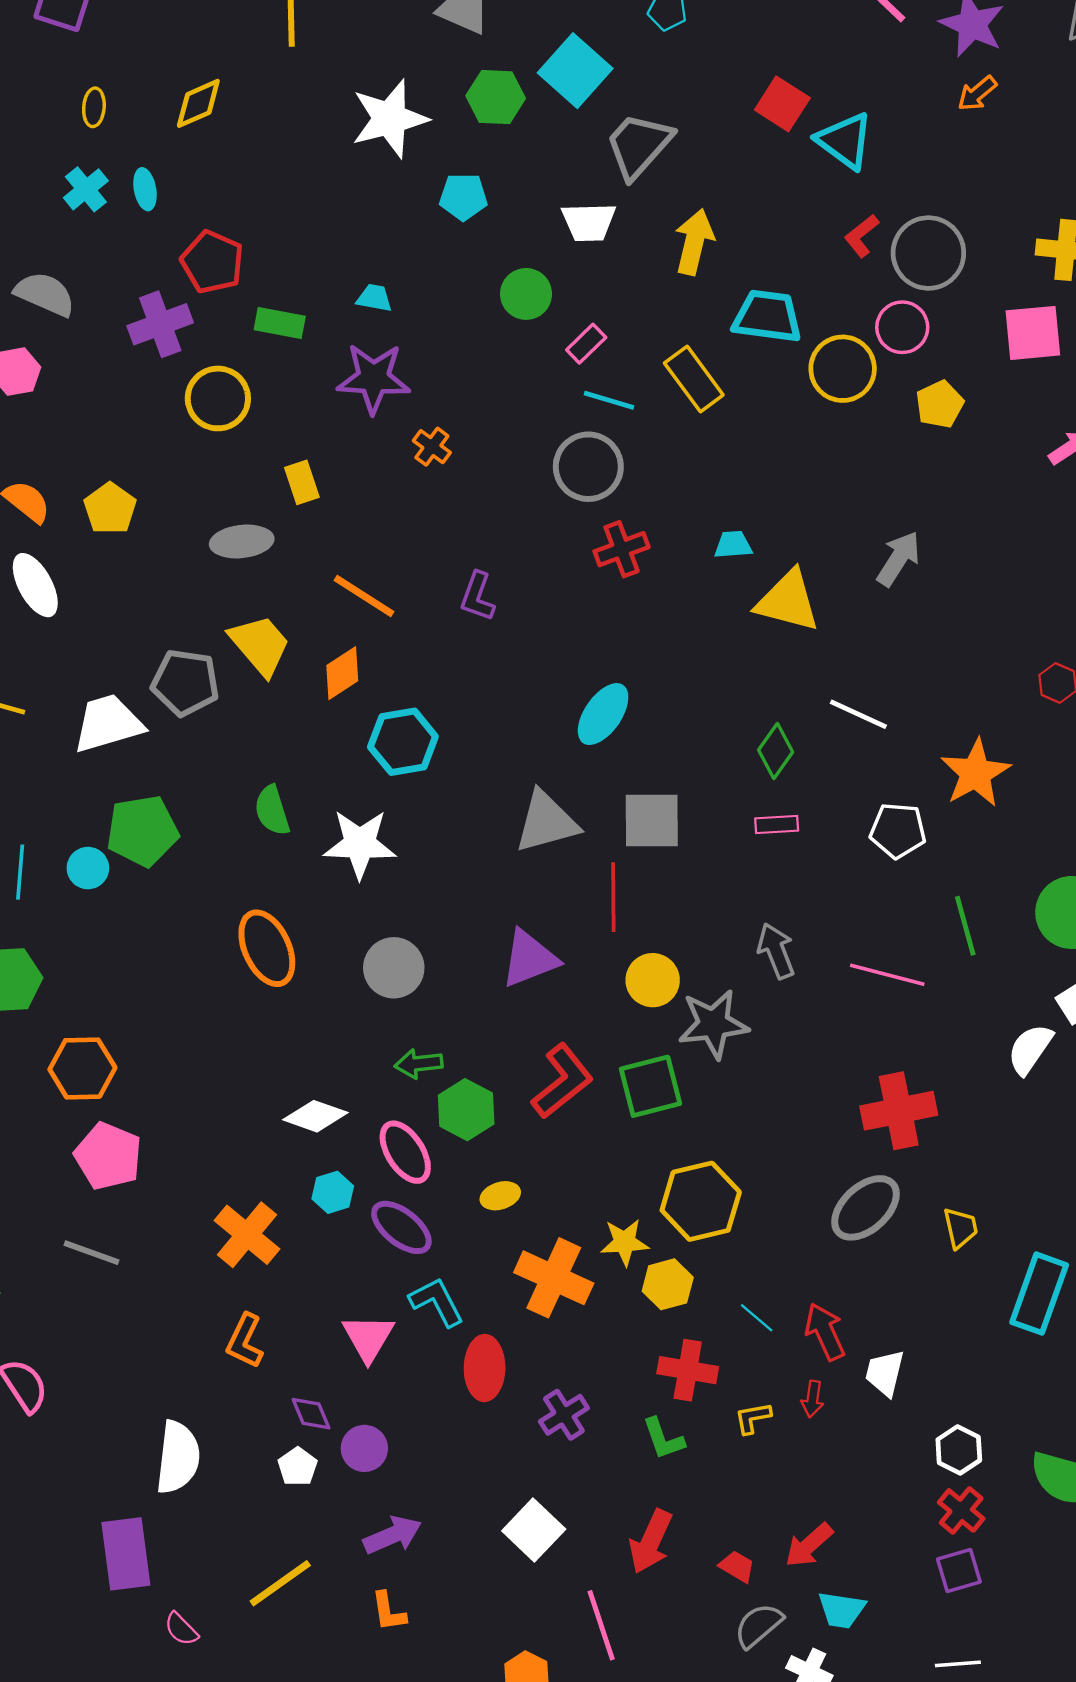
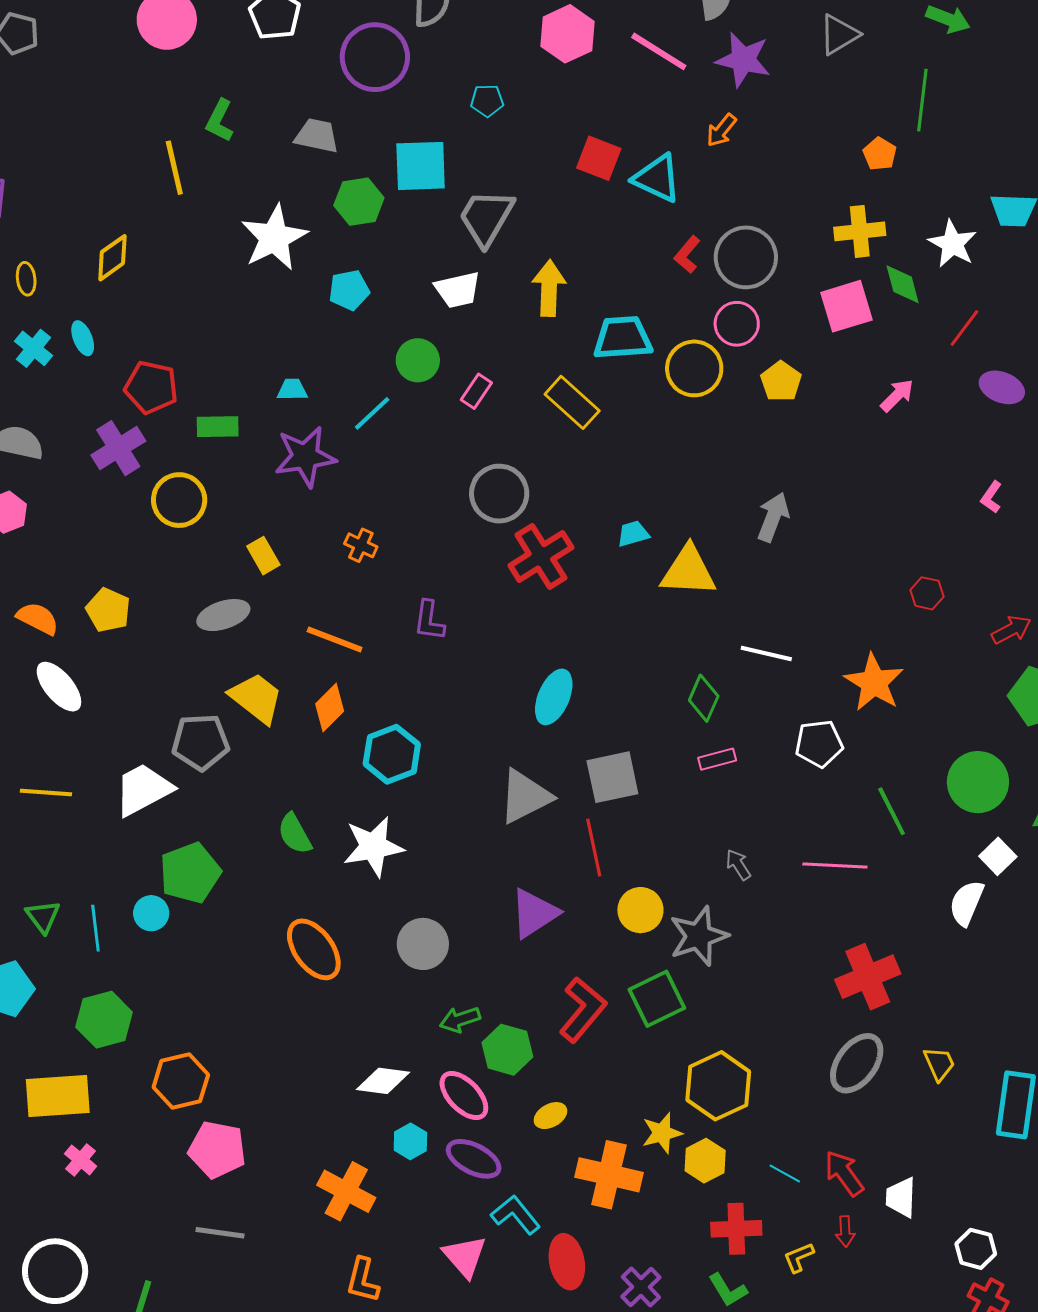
cyan square: (575, 71) -> (421, 166), turned -32
orange arrow: (977, 93) -> (721, 130), moved
cyan line: (609, 400) -> (372, 413), moved, turned -48
orange cross: (432, 447) -> (361, 545), moved
red cross: (622, 549) -> (541, 556), size x1.4
gray arrow: (776, 951) -> (738, 865), size x0.7

